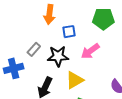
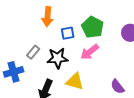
green pentagon: (103, 19) -> (93, 27), moved, turned 30
yellow triangle: (75, 80) -> (75, 81), turned 48

